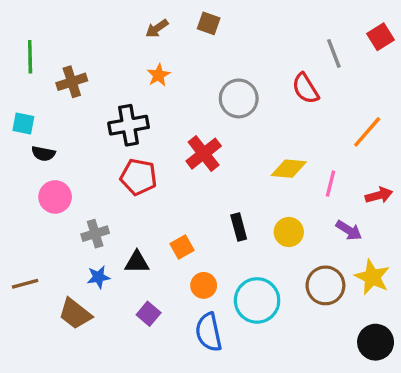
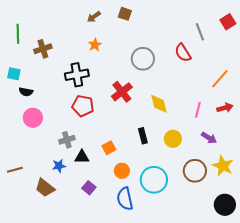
yellow diamond: (289, 169) -> (159, 104), moved, turned 70
red arrow: (379, 195) -> (225, 108), moved
gray cross: (95, 234) -> (67, 140), moved

